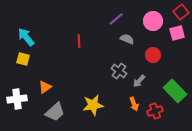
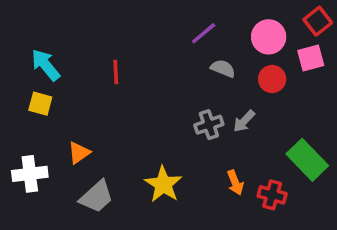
red line: (79, 41) -> (116, 72), moved
red circle: (153, 55) -> (272, 79), moved
gray cross: (119, 71) -> (209, 125), turned 35
gray arrow: (139, 81) -> (244, 121), moved
yellow star: (93, 105) -> (163, 184), turned -30
red cross: (155, 111) -> (272, 195), turned 35

